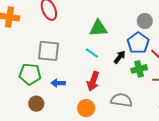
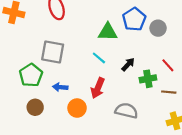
blue pentagon: (138, 43) -> (134, 19), moved
green pentagon: (30, 74) -> (31, 75), turned 30
orange circle: (86, 108) -> (77, 108), moved

